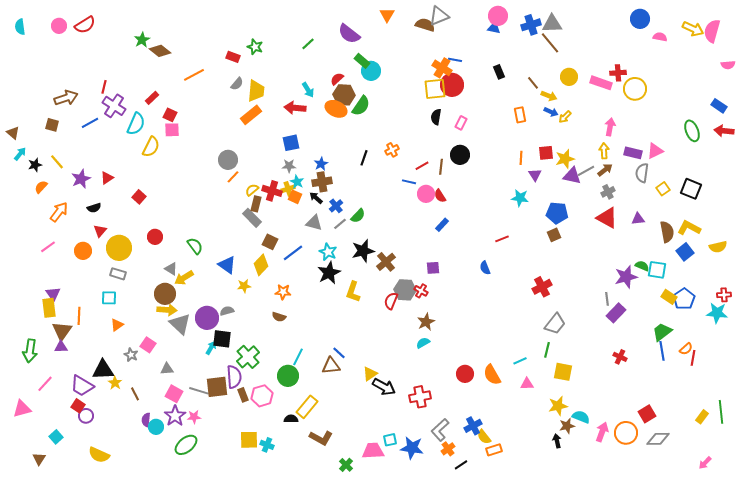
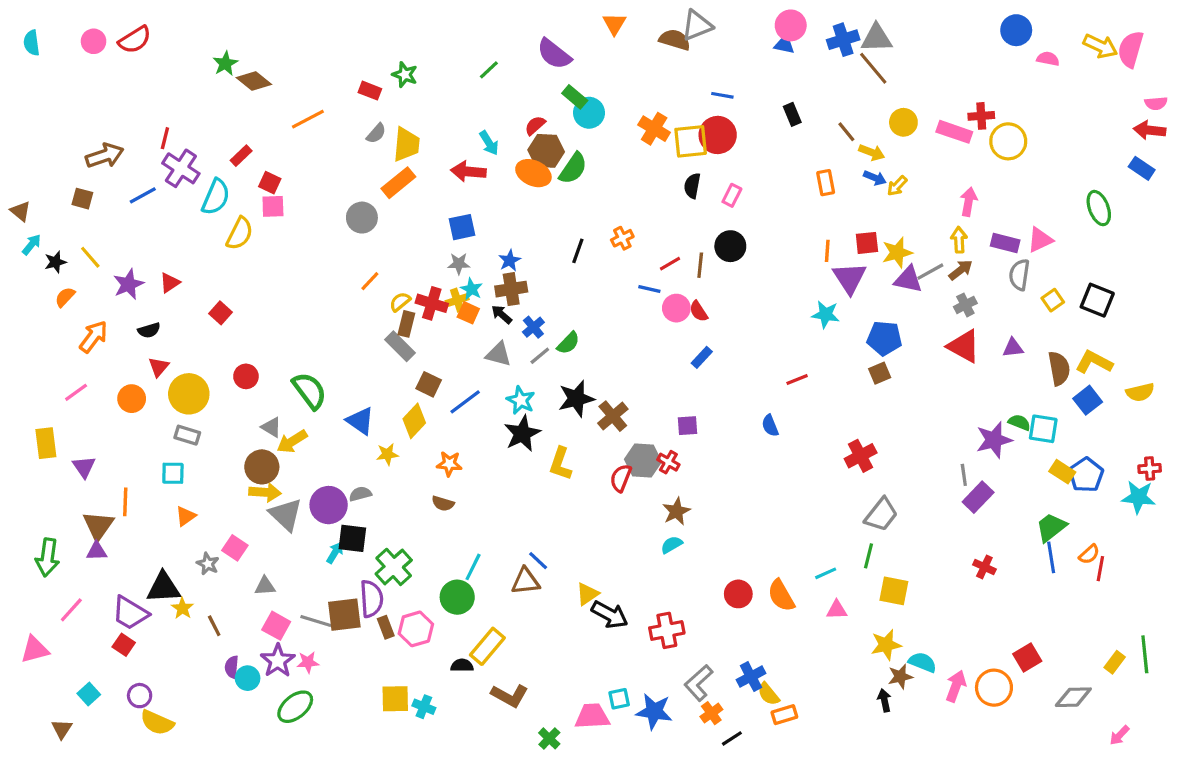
orange cross: (442, 68) -> (654, 129), moved
red arrow: (724, 131) -> (1150, 130), moved
gray circle: (228, 160) -> (362, 218), moved
purple triangle: (535, 175) -> (849, 278), size x1.6
green semicircle: (195, 246) -> (309, 391), size x1.4
yellow rectangle: (49, 308) -> (46, 443), moved
purple circle: (86, 416) -> (140, 696), moved
gray diamond: (658, 439) -> (1073, 697), moved

